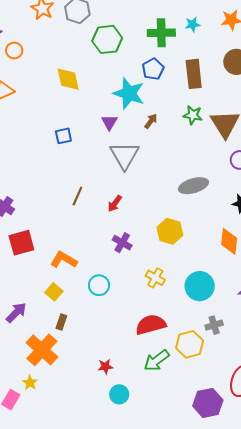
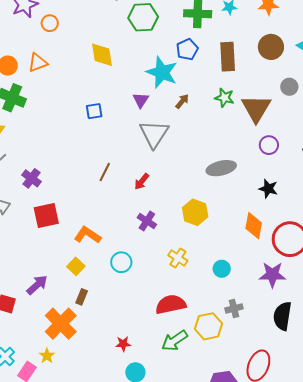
cyan circle: (200, 286) -> (222, 269), size x0.6

